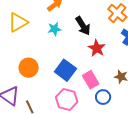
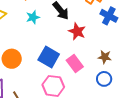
blue circle: (103, 97) -> (104, 79), moved

